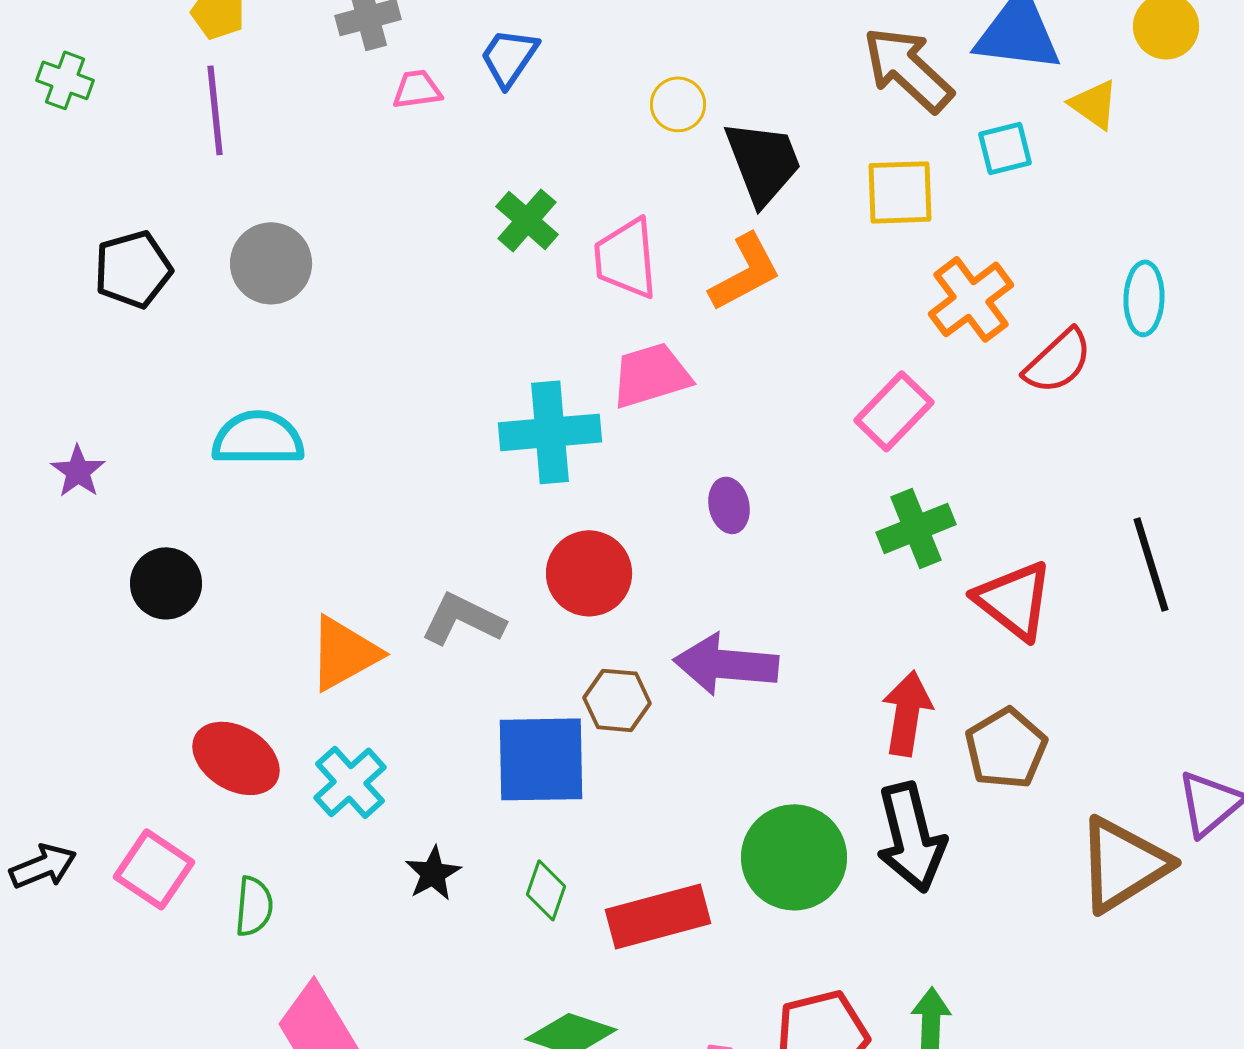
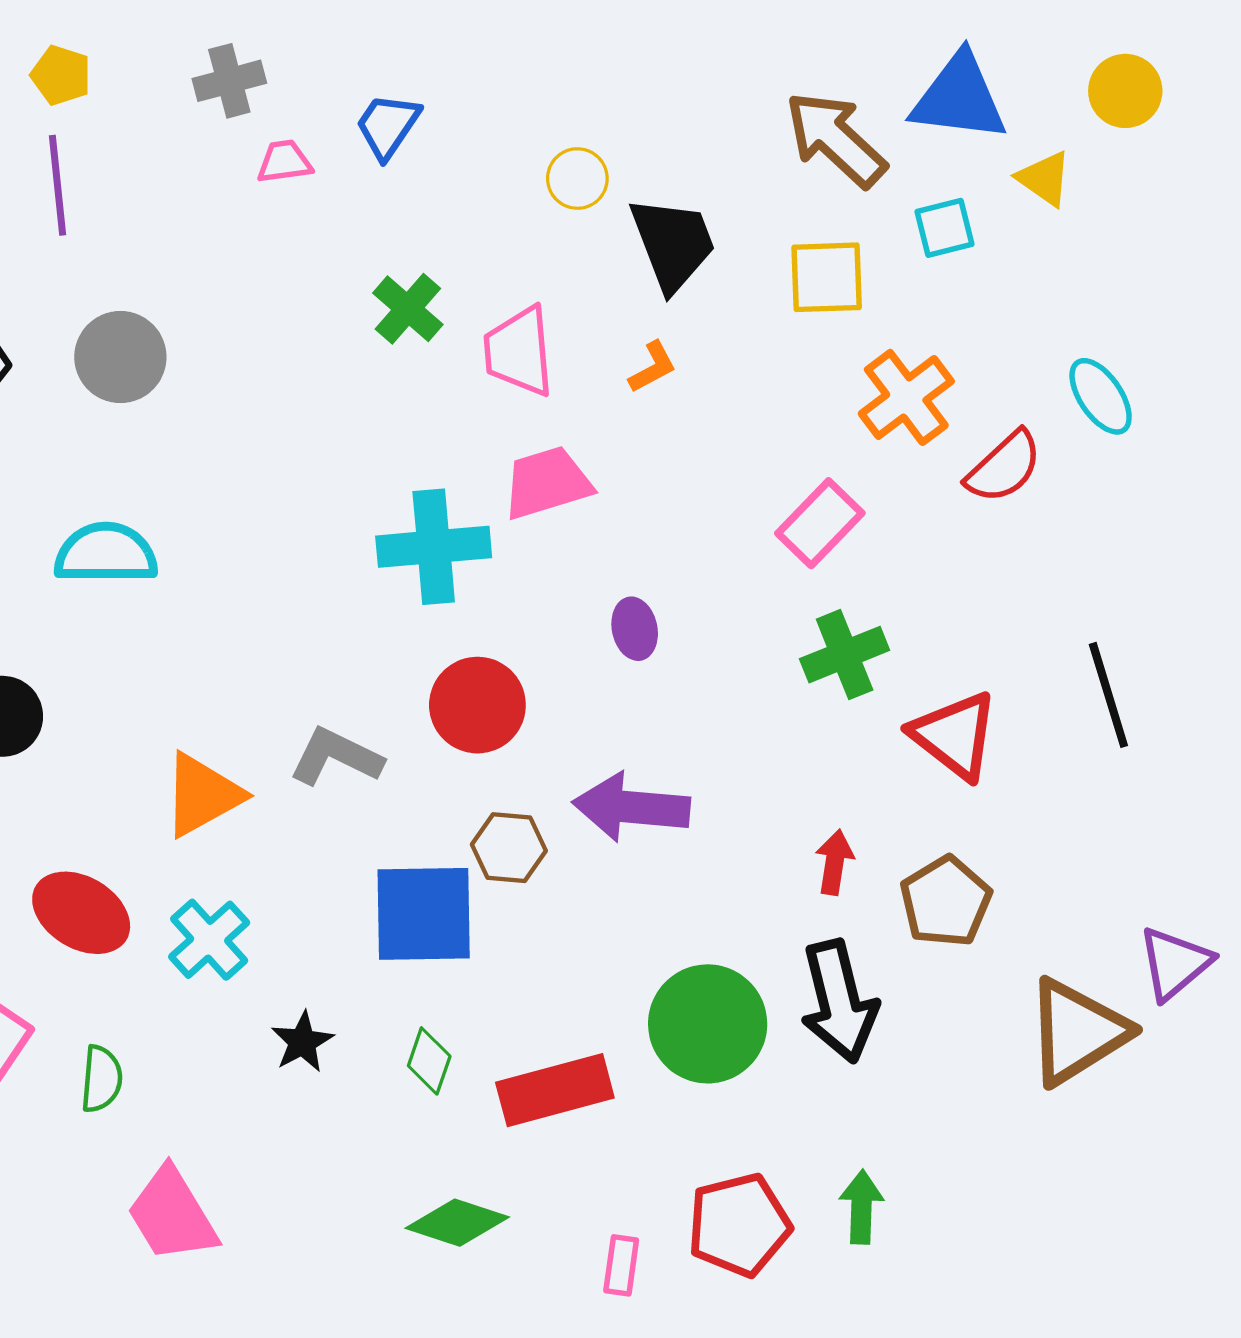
orange L-shape: (745, 272) -> (653, 367), size x0.6
cyan ellipse: (1144, 298) -> (1101, 396), turned -36
red arrow: (907, 713) -> (834, 862), size x0.7

